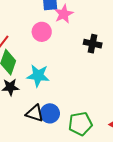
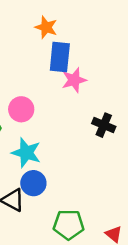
pink circle: (42, 32) -> (21, 109), moved
blue circle: (50, 113) -> (33, 183), moved

